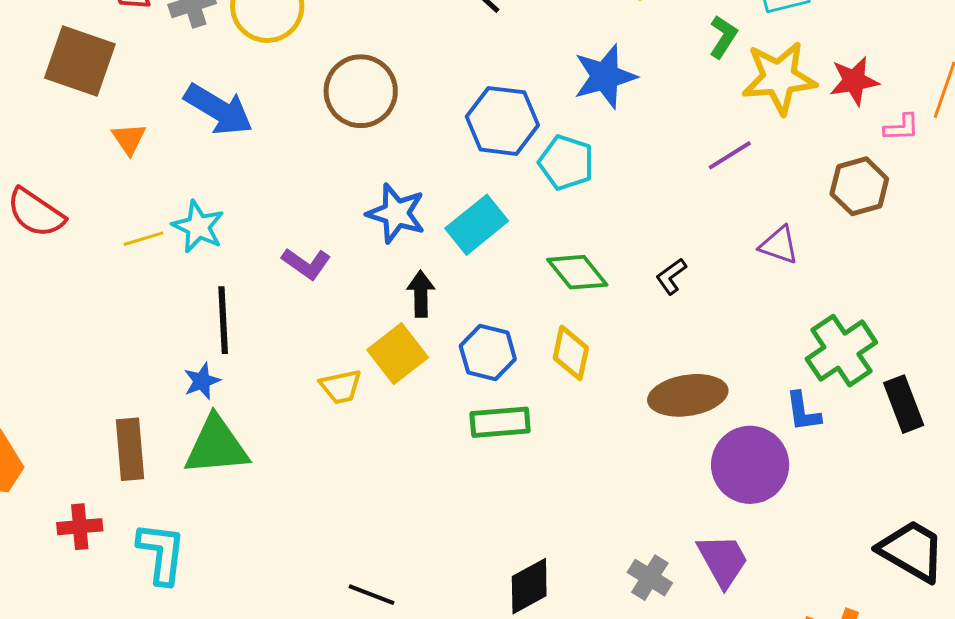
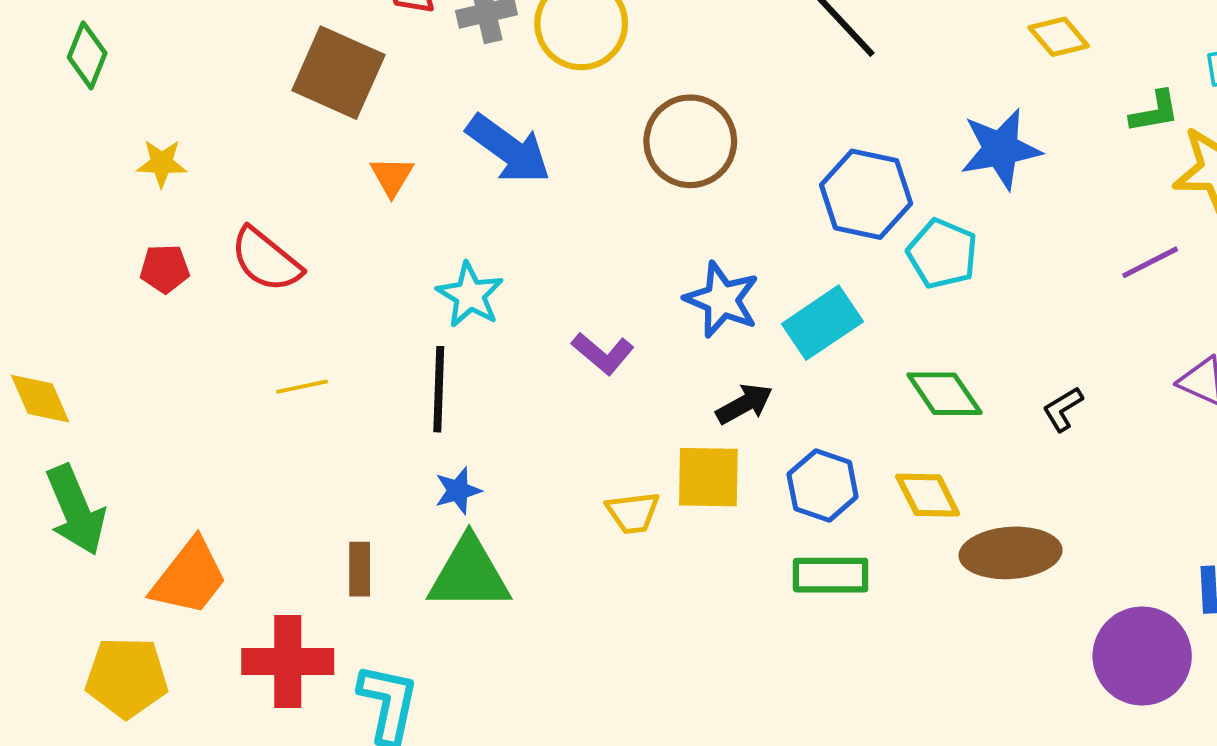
green L-shape: (723, 37) -> (1155, 112), turned 42
yellow line: (143, 239) -> (302, 387), moved
black arrow: (421, 294) -> (744, 404), turned 57
black line: (223, 320) -> (439, 389), moved
yellow diamond: (571, 353) -> (928, 495), turned -44
yellow square: (398, 354) -> (708, 477), turned 34
brown ellipse: (688, 395) -> (1011, 553), moved
brown rectangle: (130, 449) -> (360, 569), size x0.7
red cross: (80, 527) -> (288, 662), size x1.6

